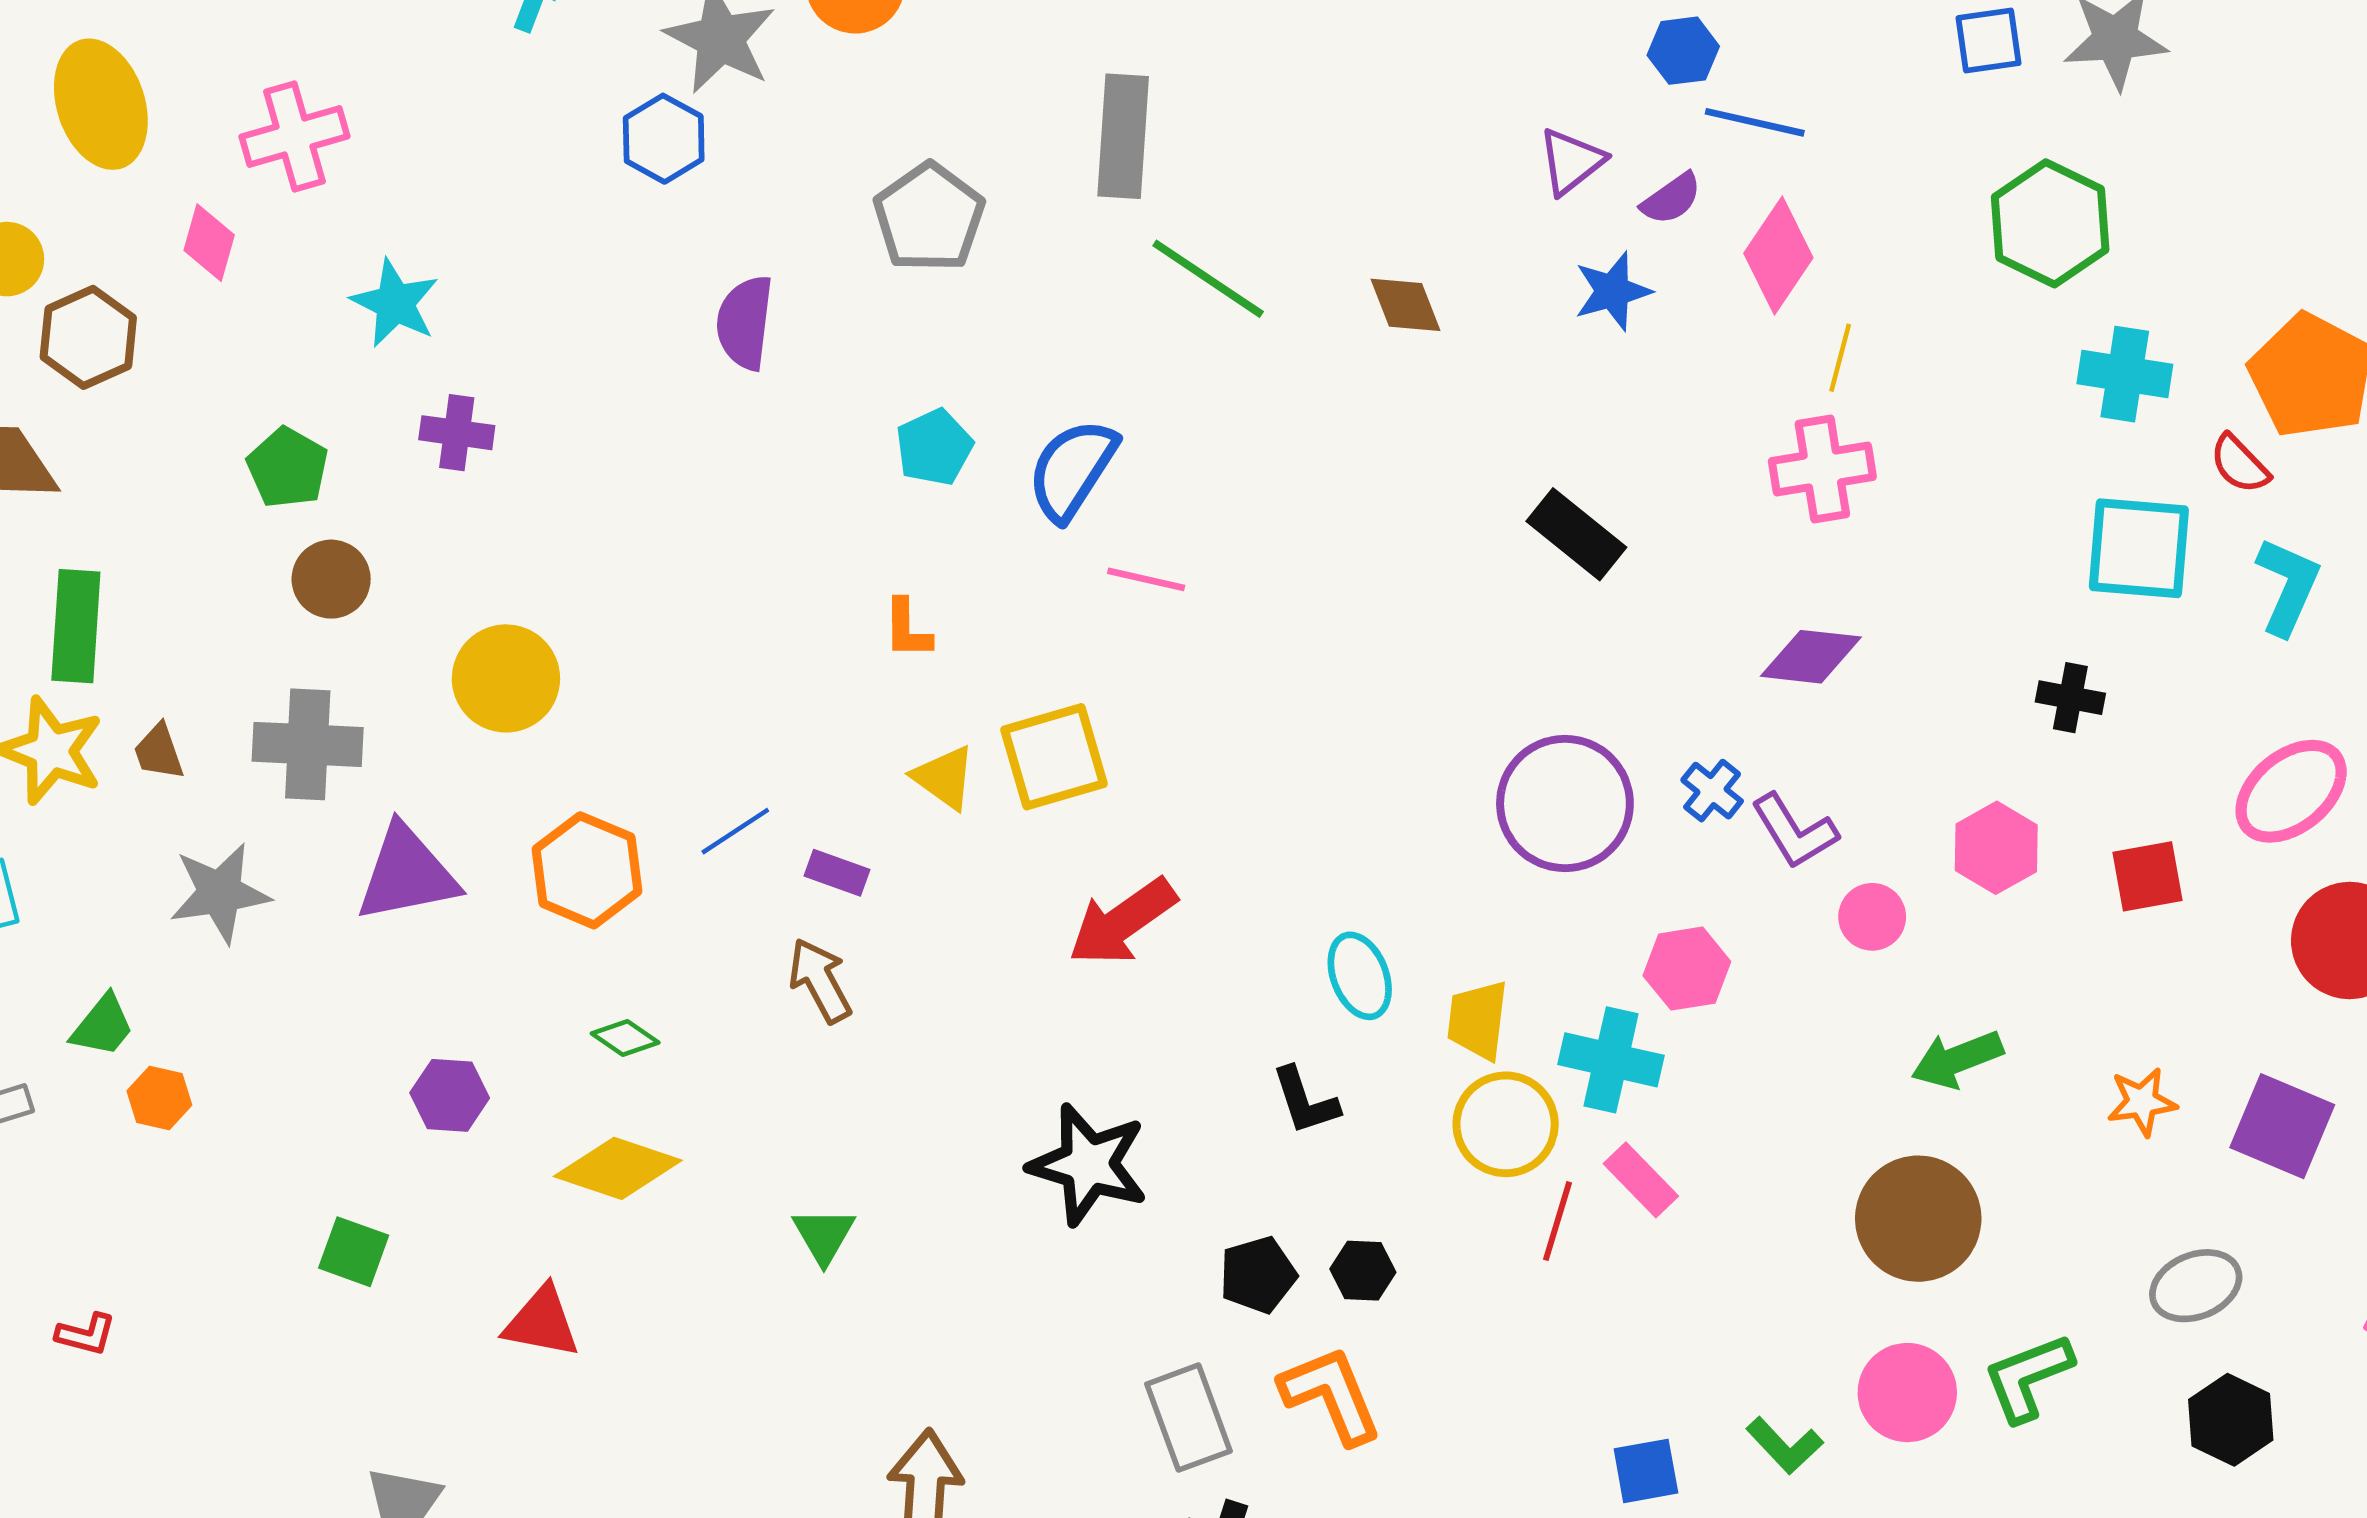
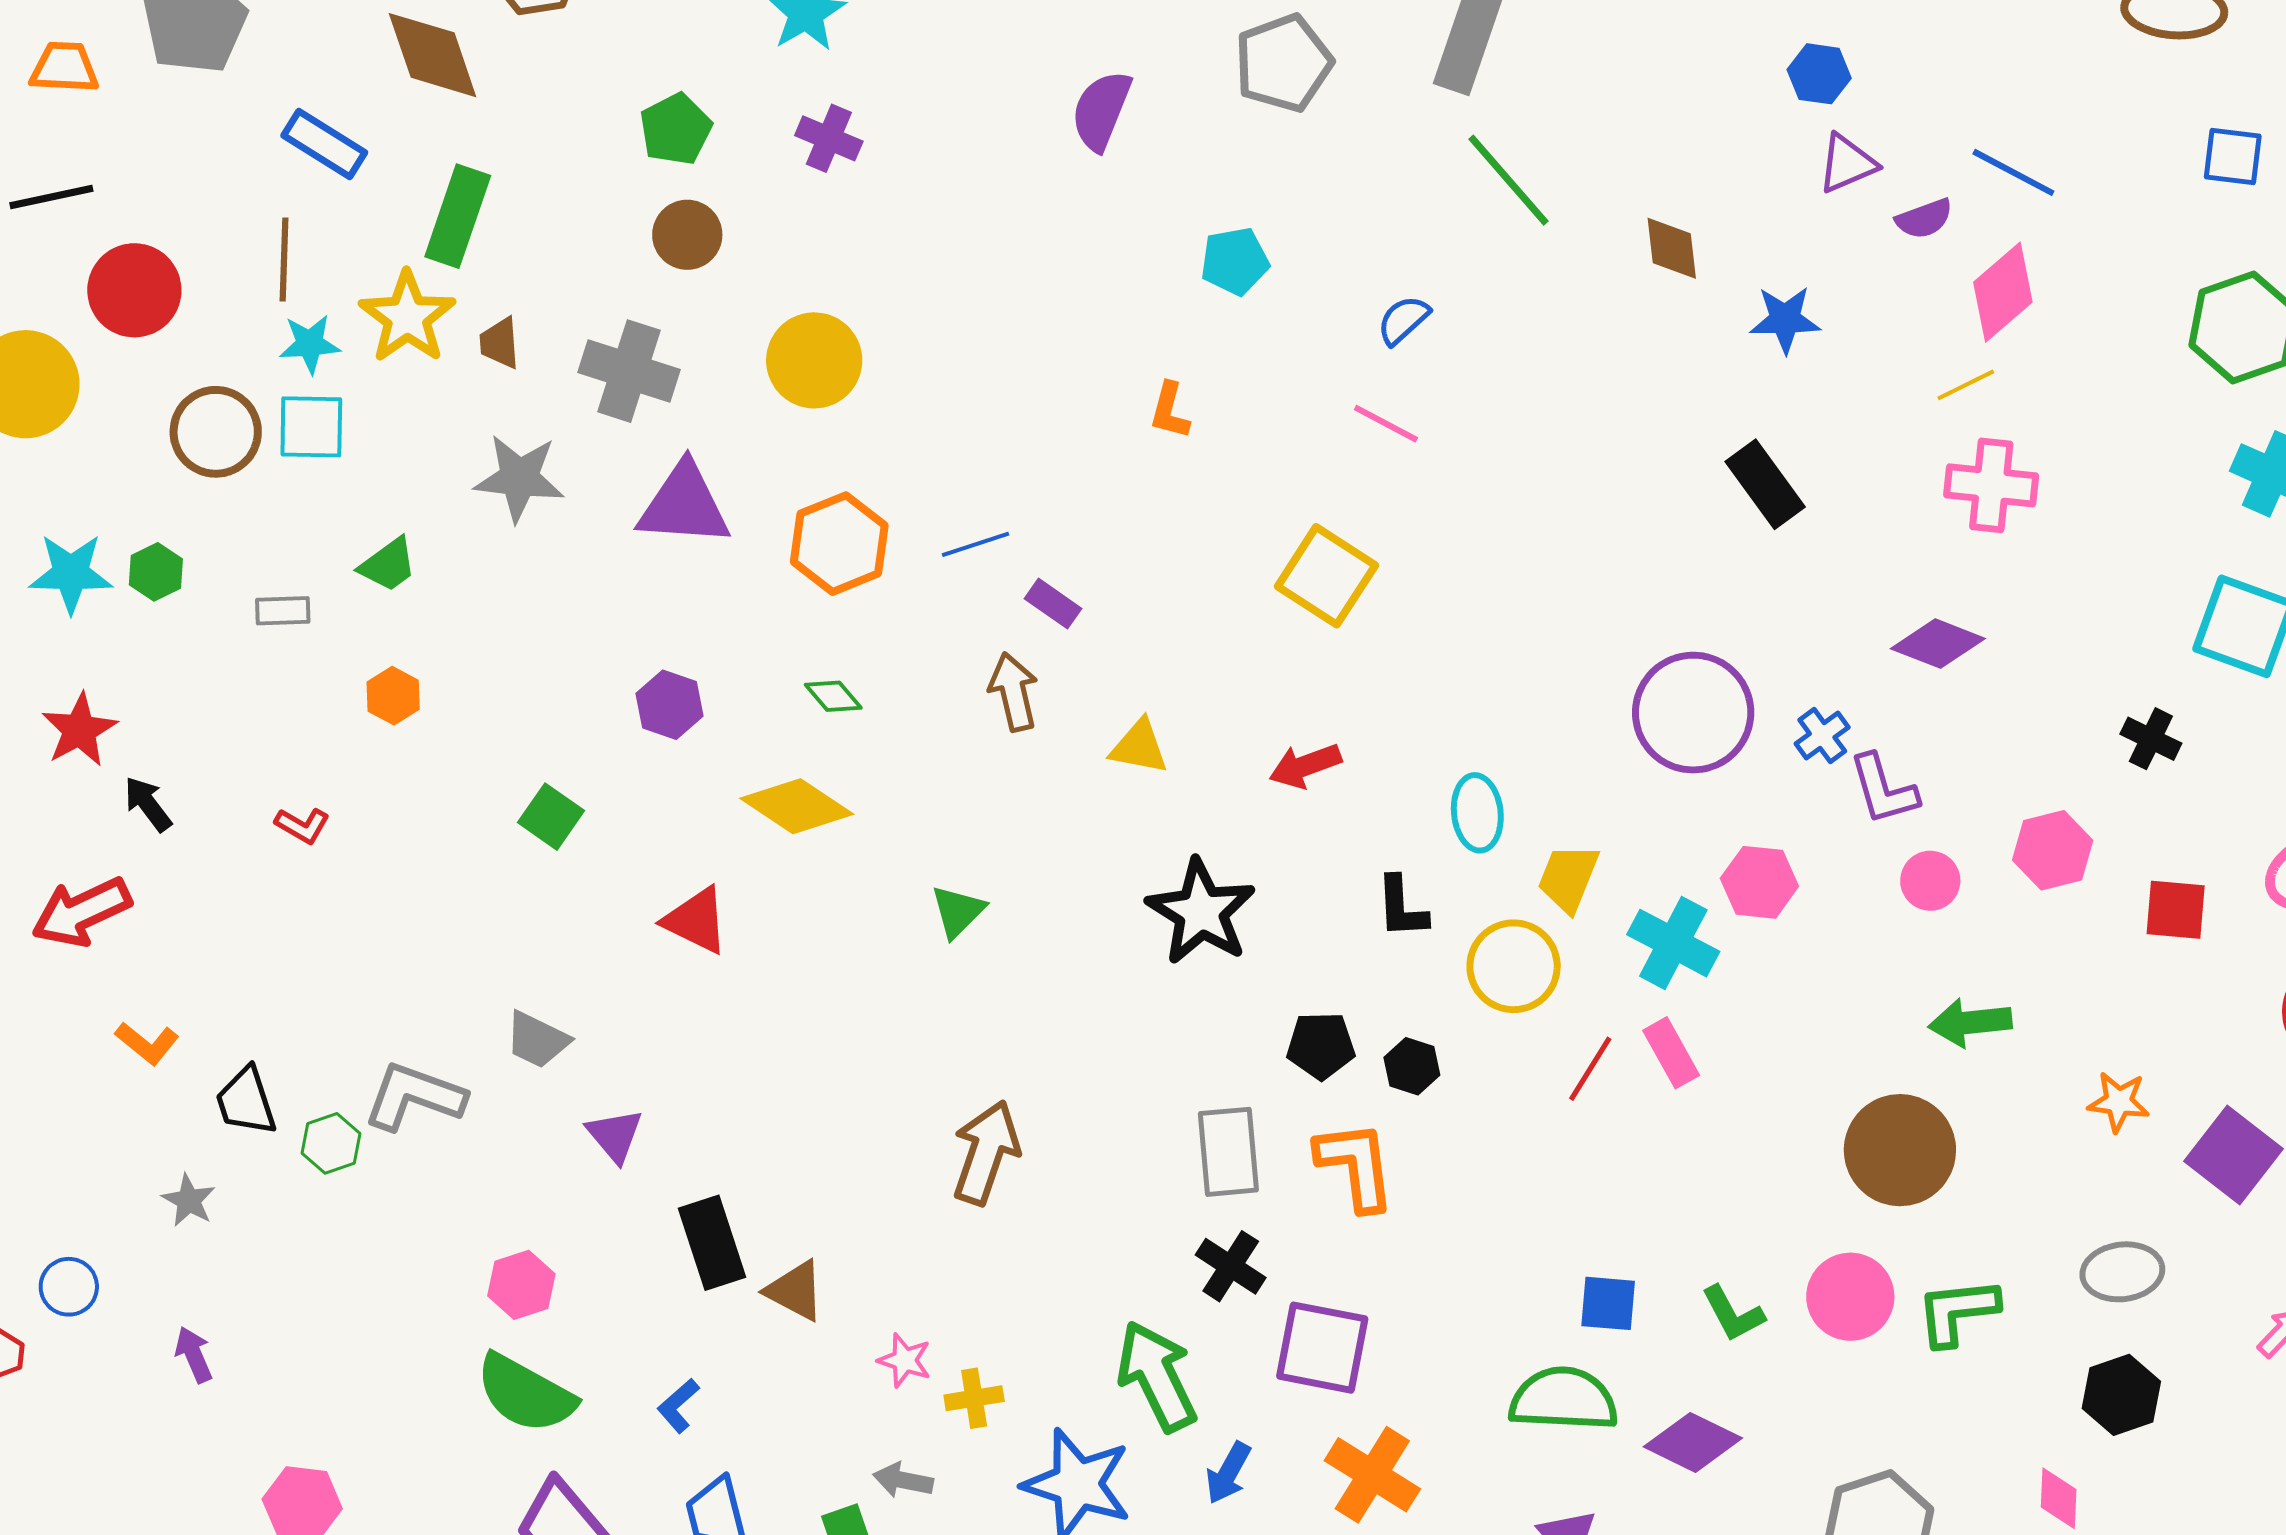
blue hexagon: (1683, 51) -> (1819, 74), moved
blue star: (1613, 291) -> (1785, 319), moved
yellow line: (1840, 358) -> (1966, 385), moved, turned 34
blue semicircle: (1072, 470) -> (1403, 320), moved, size x0.6
yellow square: (1054, 757) -> (1326, 576), moved, turned 34
yellow triangle: (944, 777) -> (1139, 747), moved, turned -40
red arrow: (1122, 922) -> (1305, 766), moved, size x0.7
orange hexagon: (159, 1098) -> (393, 696), moved
yellow circle: (1506, 1124) -> (1514, 966), moved

